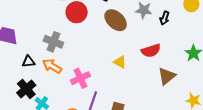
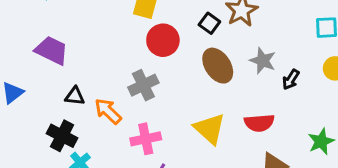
gray cross: (53, 42) -> (143, 85), moved, turned 30
yellow triangle: (120, 62) -> (210, 129), size x1.6
black cross: (26, 89) -> (62, 136), turned -36

